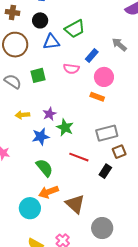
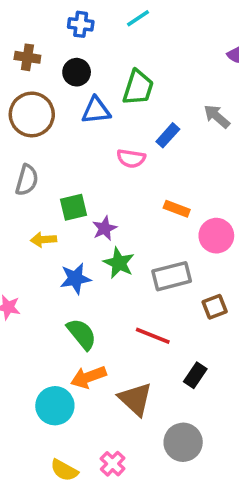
green trapezoid: (75, 29) -> (138, 88), turned -45
green square: (38, 75) -> (74, 207), moved
pink circle: (104, 77) -> (216, 236), moved
gray semicircle: (13, 81) -> (27, 180), turned 72
purple star: (50, 114) -> (105, 228), moved
gray rectangle: (107, 133) -> (172, 276), moved
red line: (79, 157) -> (153, 336), moved
black rectangle: (105, 171) -> (195, 375), moved

